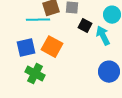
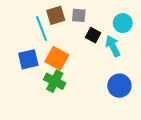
cyan line: (38, 20) -> (42, 29), turned 70
green cross: (35, 74) -> (55, 81), moved

